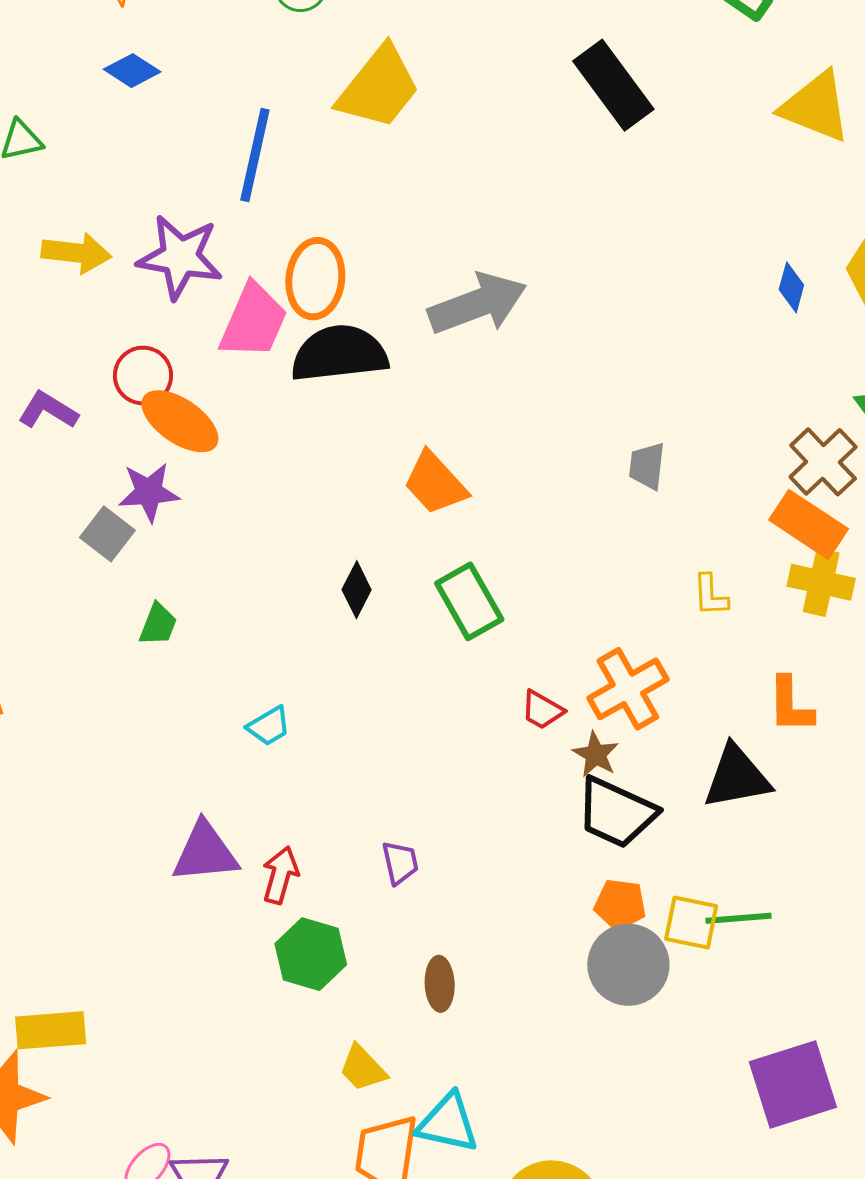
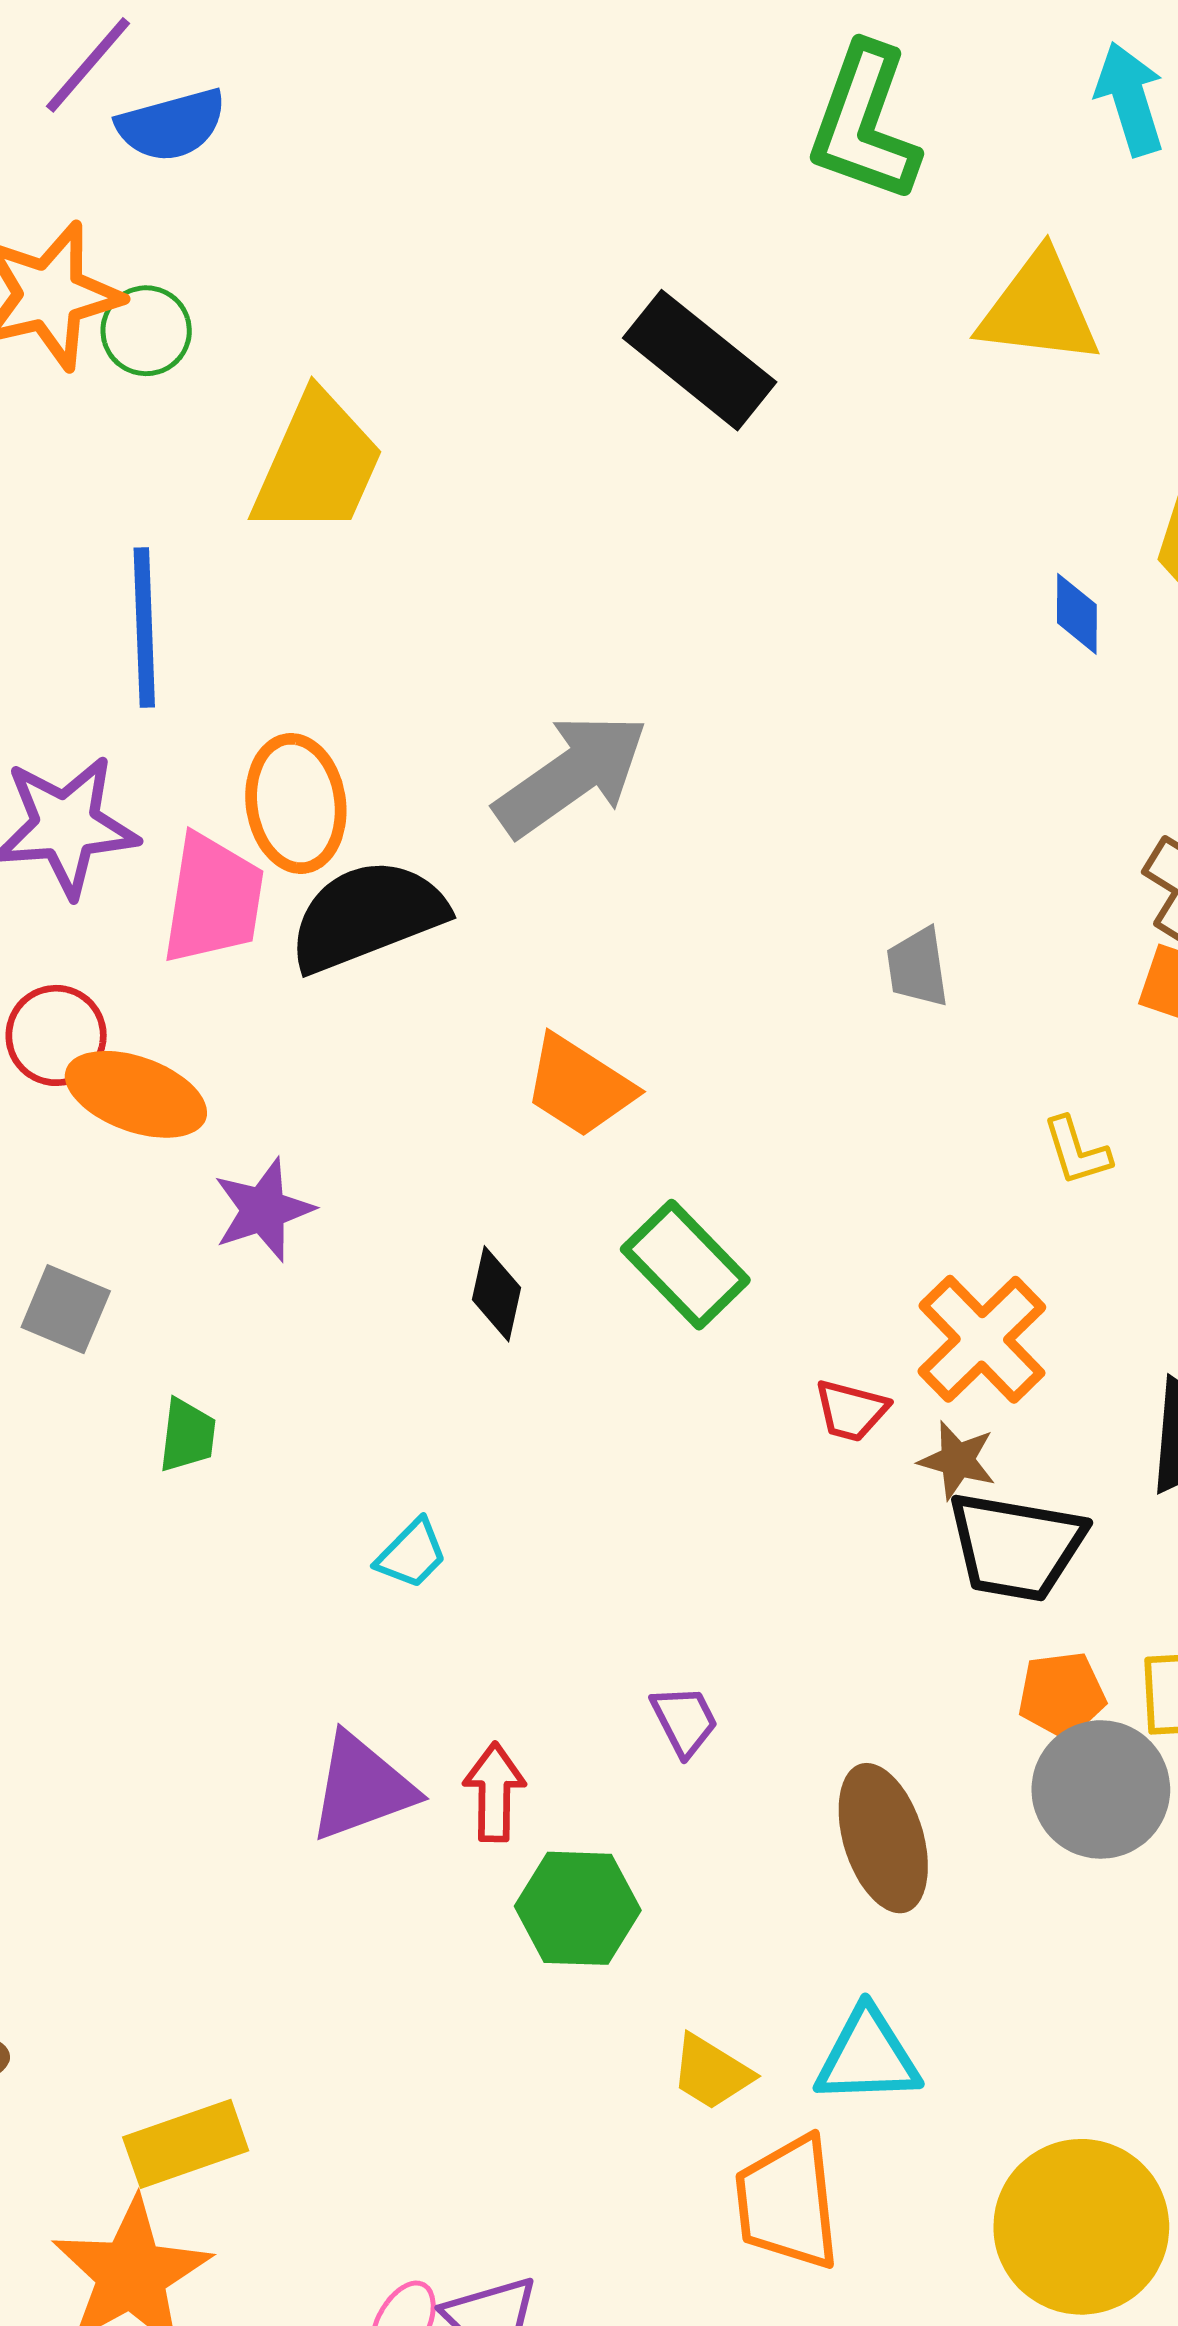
purple star: (149, 492) -> (263, 1210), moved
brown ellipse: (440, 984) -> (883, 1838), moved, size x1.6
cyan triangle: (448, 1123) -> (868, 2056), moved

